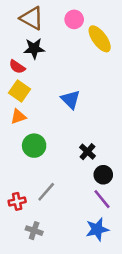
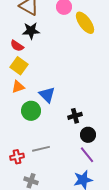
blue triangle: (71, 100) -> (47, 95), moved
black cross: (87, 152) -> (75, 116), turned 32
gray line: (46, 192) -> (41, 149), turned 36

